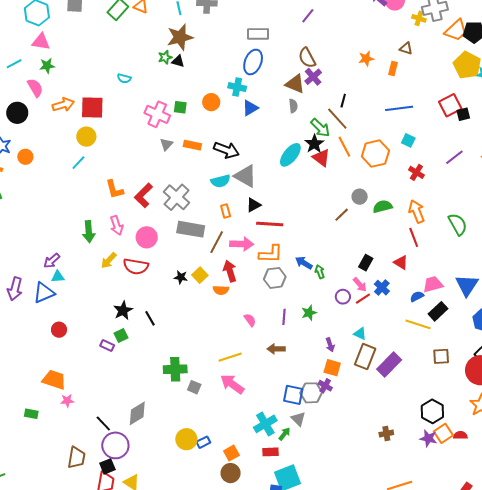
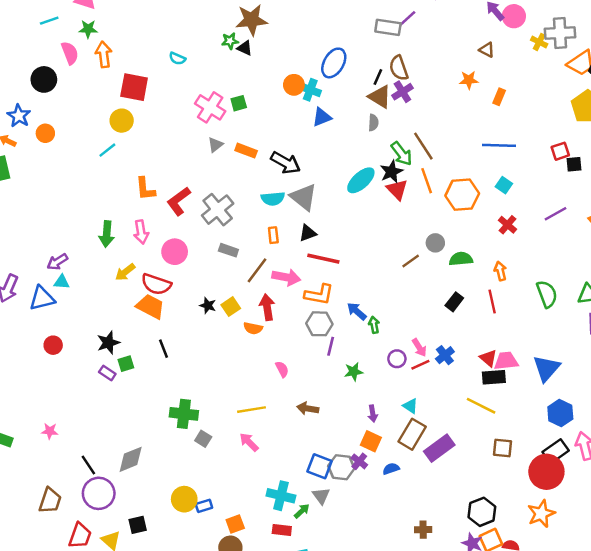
gray rectangle: (258, 34) -> (388, 27), moved
brown triangle: (406, 48) -> (487, 50), moved
black line: (343, 101) -> (378, 77), moved
orange circle: (211, 102) -> (294, 85), moved
orange arrow: (63, 105) -> (104, 55), moved, turned -90
red square: (450, 105) -> (560, 151), size x0.7
green square: (180, 107) -> (239, 103), turned -32
orange arrow: (417, 211) -> (500, 271), size x0.7
gray rectangle: (191, 229) -> (228, 250), size x0.6
red triangle: (401, 262) -> (488, 358), moved
black rectangle: (366, 263) -> (454, 302), moved
blue semicircle: (417, 296) -> (391, 469), moved
black star: (123, 310) -> (108, 343), moved
black rectangle: (438, 311) -> (494, 377), moved, turned 30
purple line: (284, 317) -> (331, 346), moved
orange trapezoid: (54, 380) -> (150, 306), moved
pink arrow: (232, 384) -> (249, 442), size x0.7
cyan cross: (265, 424) -> (281, 496), turned 35
black square: (107, 466) -> (138, 525), moved

